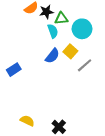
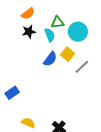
black star: (46, 12) -> (29, 32), moved
blue rectangle: (14, 70) -> (12, 93), moved

